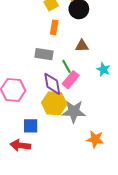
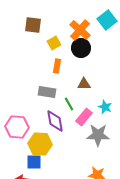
pink rectangle: (71, 80) -> (84, 117), moved
yellow hexagon: (54, 103) -> (40, 144), moved
gray star: (74, 112) -> (98, 135), moved

